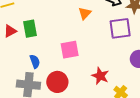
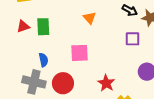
orange triangle: (85, 13) -> (90, 18), moved, turned -32
purple square: (120, 28) -> (132, 39), size x0.7

